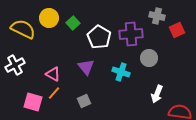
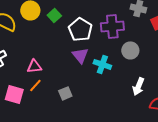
purple triangle: (86, 67) -> (80, 55), moved
pink triangle: (53, 74) -> (34, 66), turned -35

